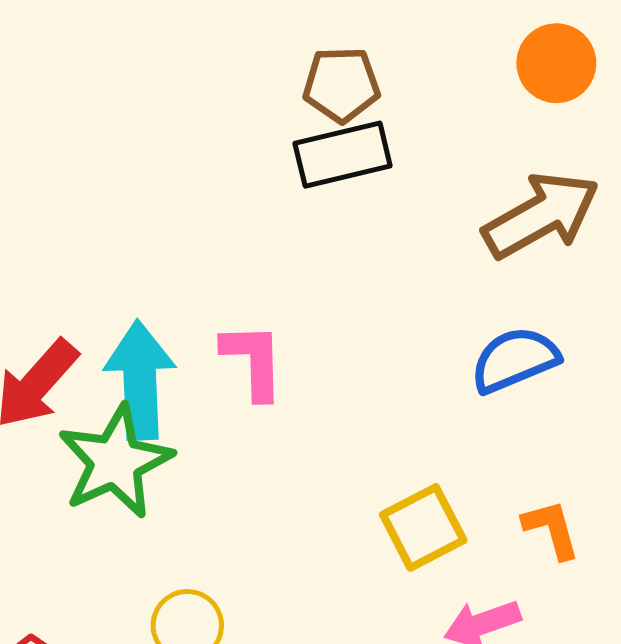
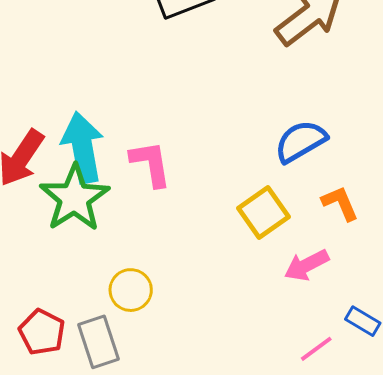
blue semicircle: (515, 360) -> (301, 141), moved
pink L-shape: (253, 361) -> (151, 164), moved

